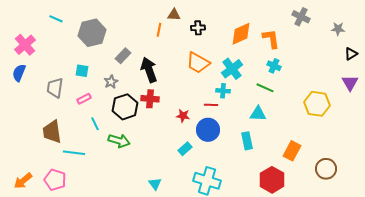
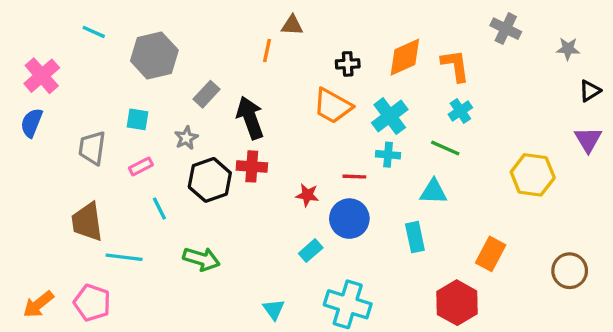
black cross: (198, 28) -> (348, 64), moved
cyan cross: (274, 66) -> (460, 111), turned 32
cyan cross: (223, 91) -> (388, 155), moved
green arrow: (119, 141) -> (201, 259), moved
brown circle: (326, 169) -> (570, 271), moved
cyan triangle: (155, 184) -> (274, 309), moved

